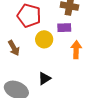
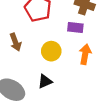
yellow circle: (44, 39) -> (51, 51), moved

